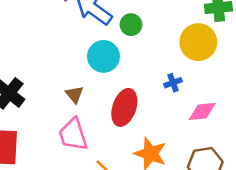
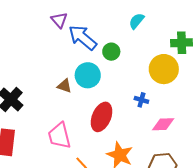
blue cross: (173, 83) -> (141, 100), turned 32
brown triangle: (74, 94) -> (65, 86), moved, turned -35

